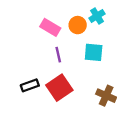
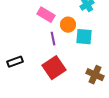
orange circle: (78, 25) -> (68, 25), moved
black rectangle: (30, 85) -> (15, 62), moved

